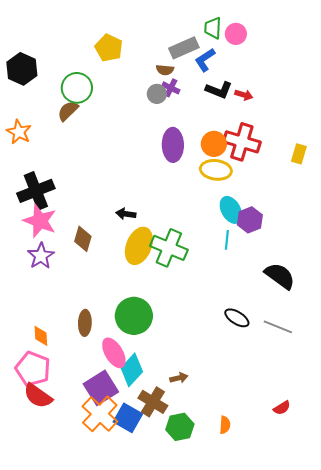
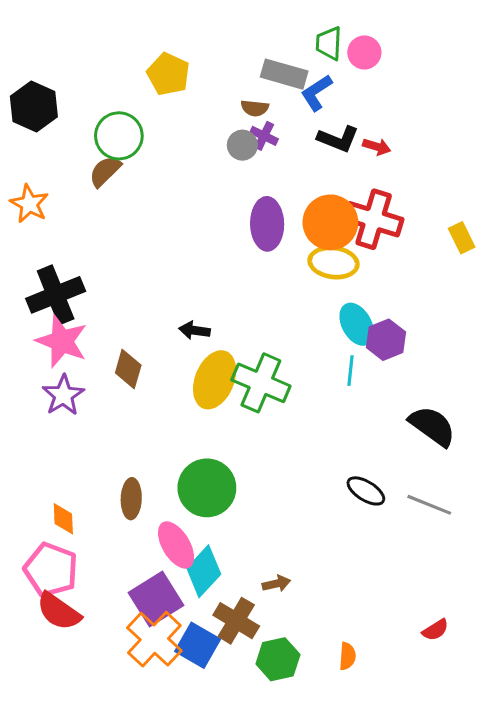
gray rectangle: (184, 48) -> (284, 74), turned 40
orange circle: (214, 144) -> (330, 222), size x1.4
yellow rectangle: (299, 154) -> (462, 238), turned -42

